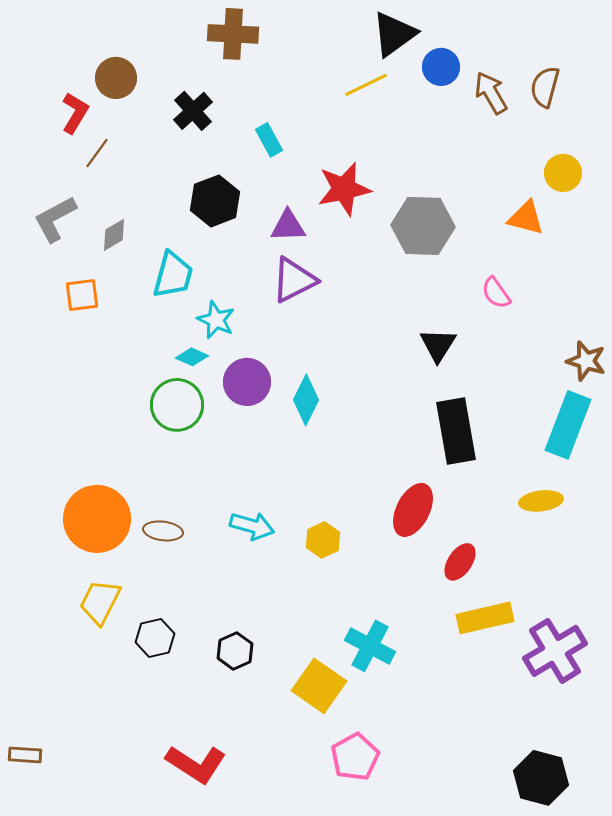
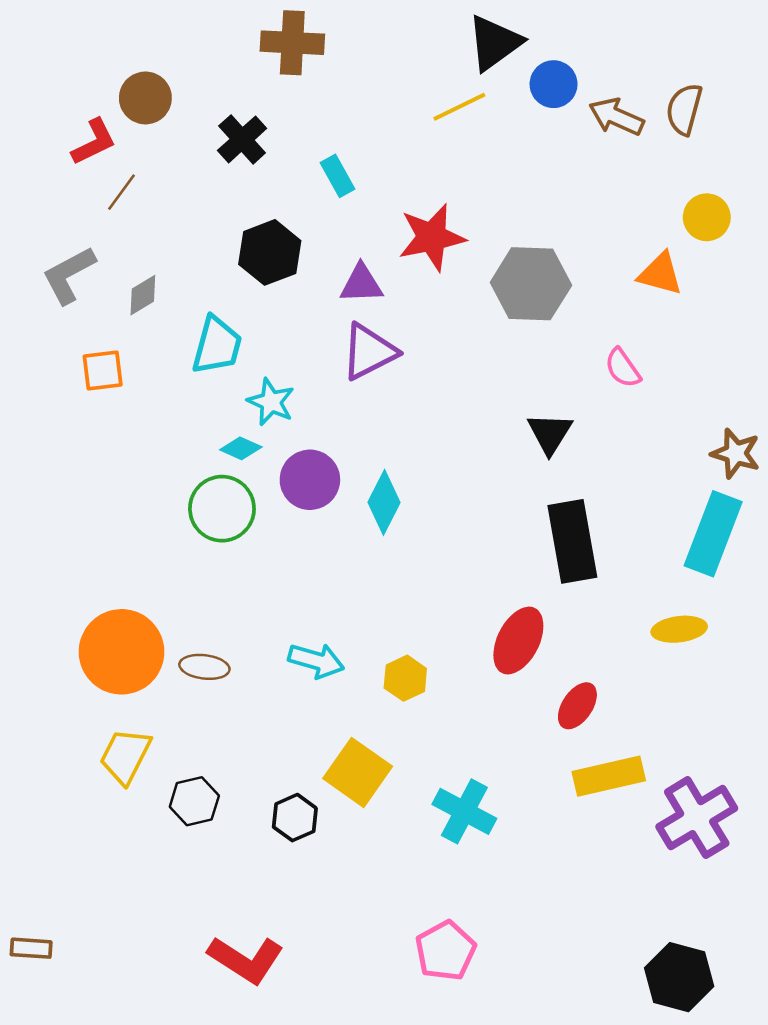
brown arrow: (491, 93) -> (616, 117), turned -36
red L-shape: (75, 113) -> (94, 142), turned 33
yellow square: (319, 686) -> (358, 772), moved

